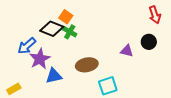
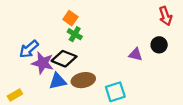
black diamond: (52, 29) -> (64, 59), moved
purple star: (40, 59) -> (43, 63), turned -30
brown ellipse: (87, 65) -> (83, 80), moved

